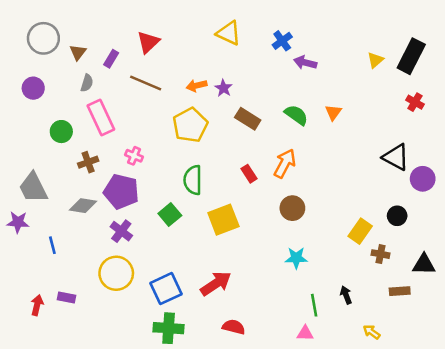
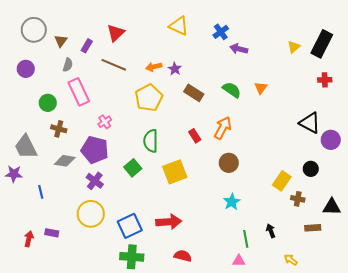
red cross: (415, 102) -> (325, 80), turned -32
pink cross: (134, 156) -> (105, 122), turned 32
brown cross: (88, 162) -> (59, 129), moved, turned 35
cyan star: (296, 258) -> (232, 202), turned -30
red arrow: (216, 283) -> (169, 222), turned 30

